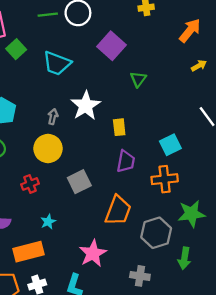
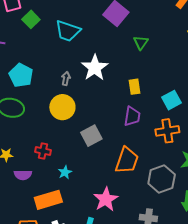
yellow rectangle: (119, 127) -> (134, 87), moved
red cross: (30, 184) -> (43, 151), moved, turned 35

